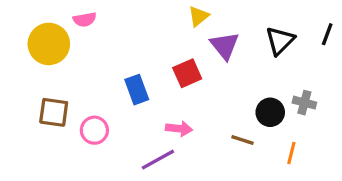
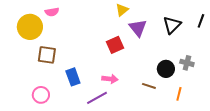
blue rectangle: (137, 90) -> (73, 77), moved
brown square: (54, 112) -> (47, 55), moved
pink circle: (94, 130) -> (41, 95), moved

